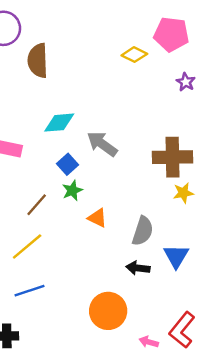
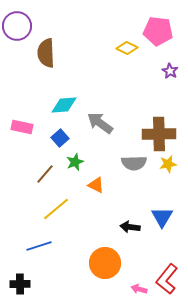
blue square: (68, 164) -> (60, 138), moved
gray semicircle: (143, 231) -> (134, 163), moved, turned 70
yellow line: (27, 247) -> (56, 209), moved

